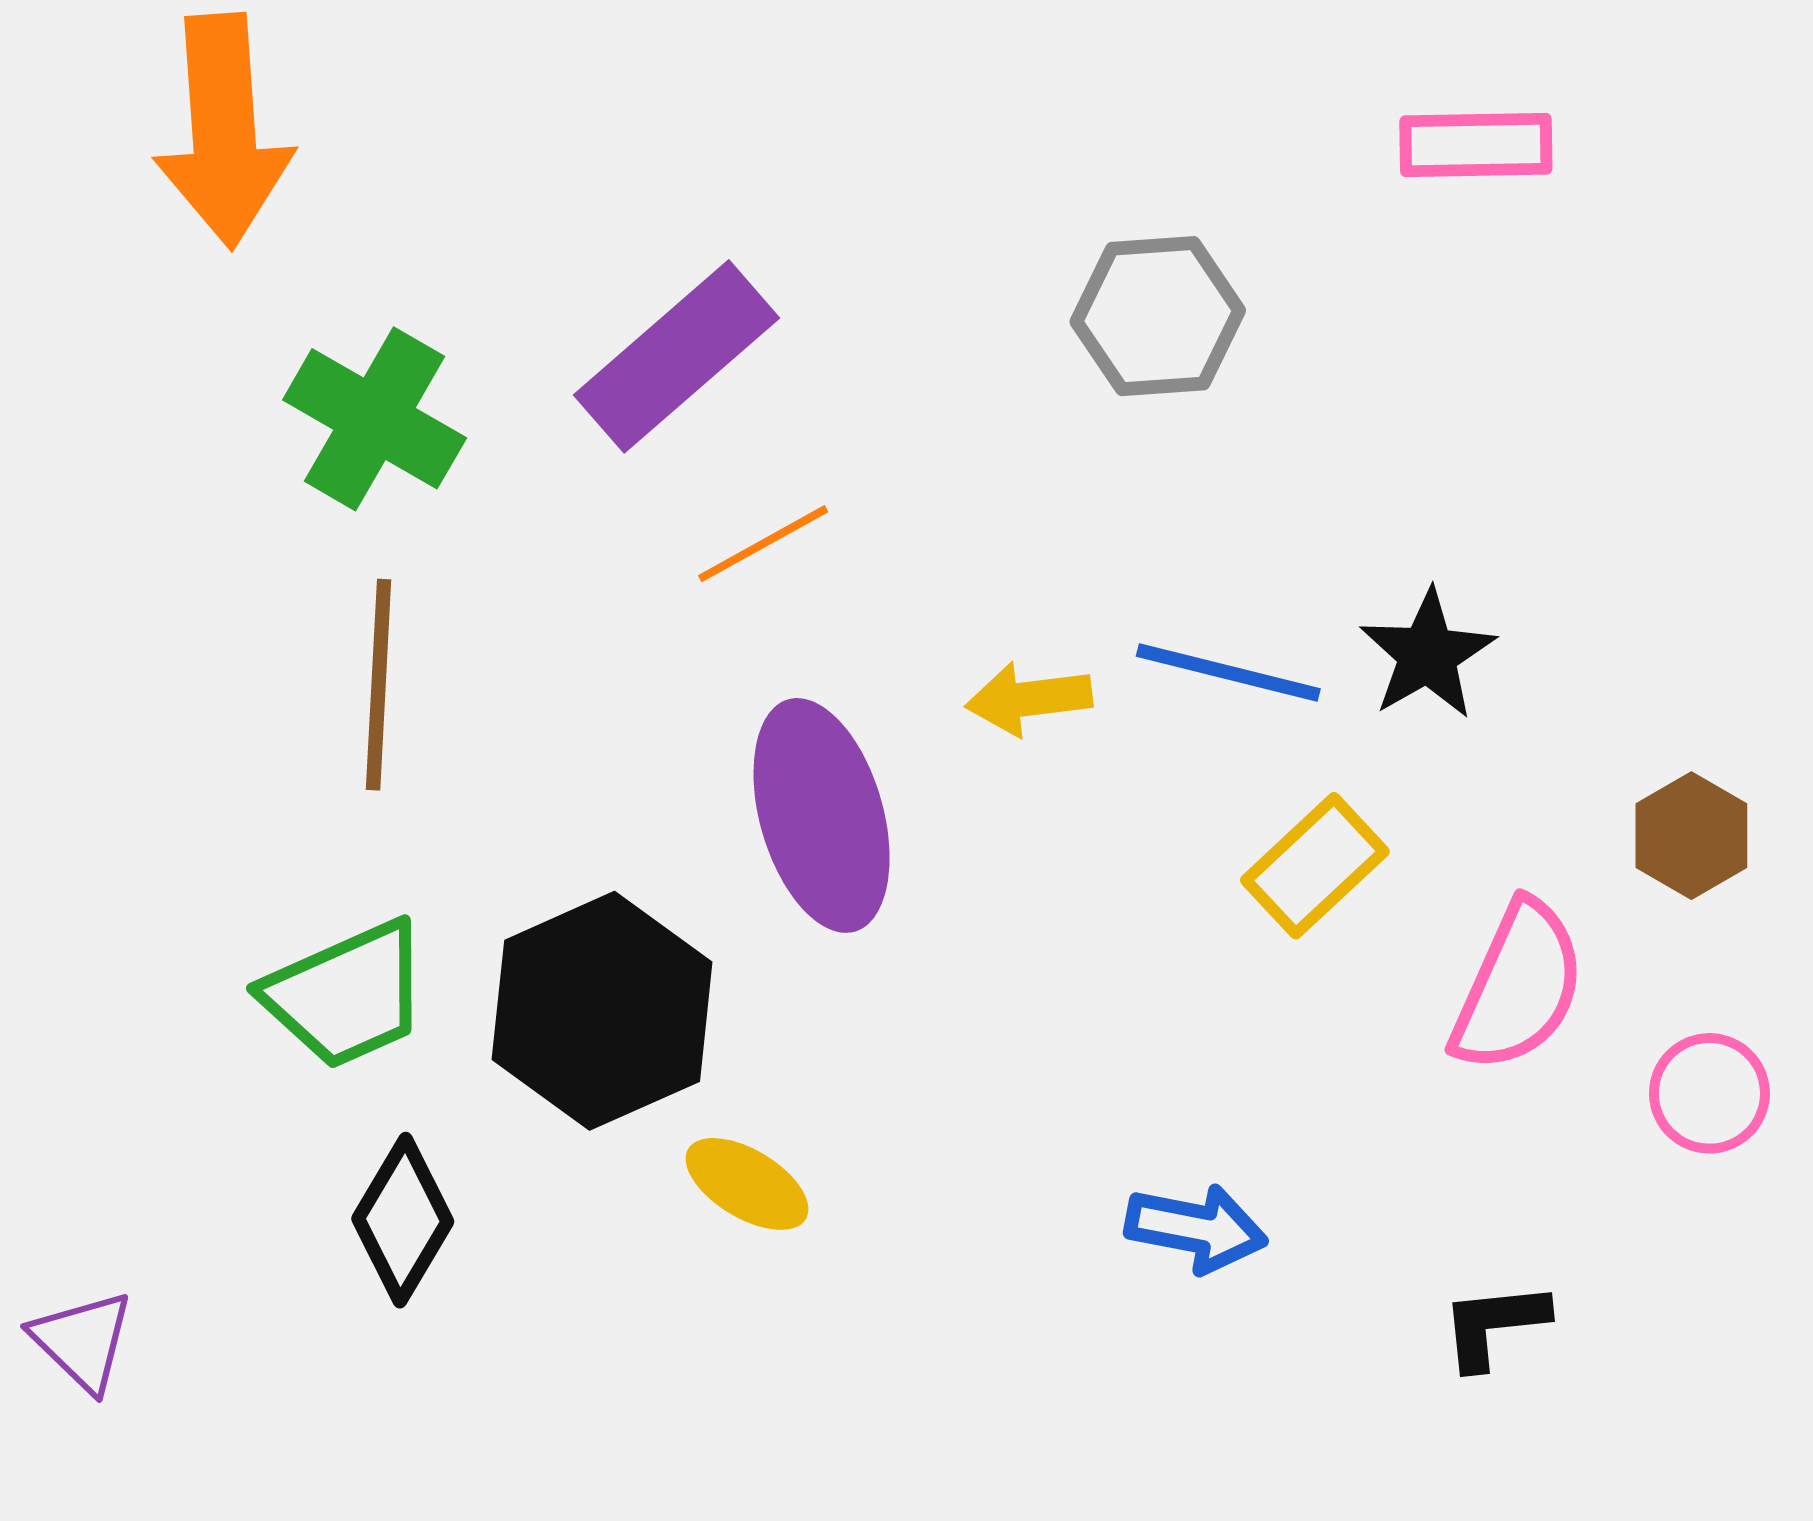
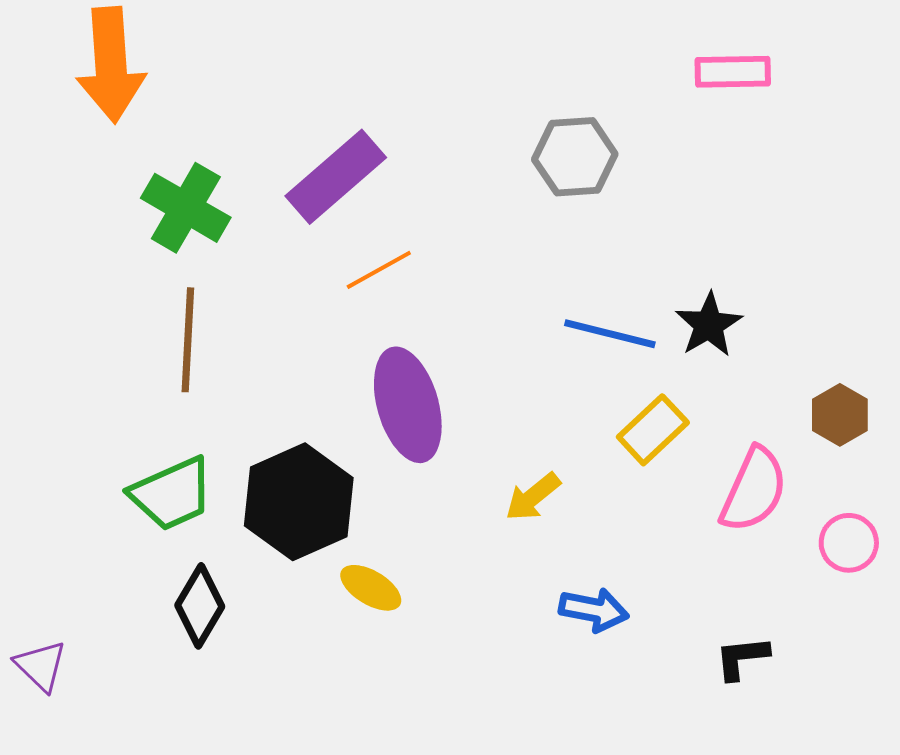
yellow arrow: (1029, 699) -> (533, 497), moved, turned -32

